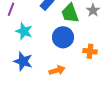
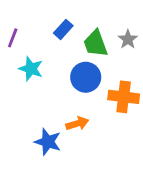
orange cross: (90, 51) -> (124, 97), size x1.5
blue star: (23, 61) -> (48, 142), moved

